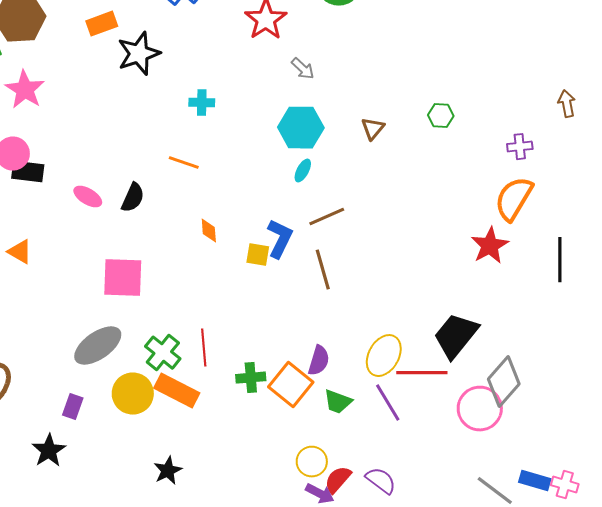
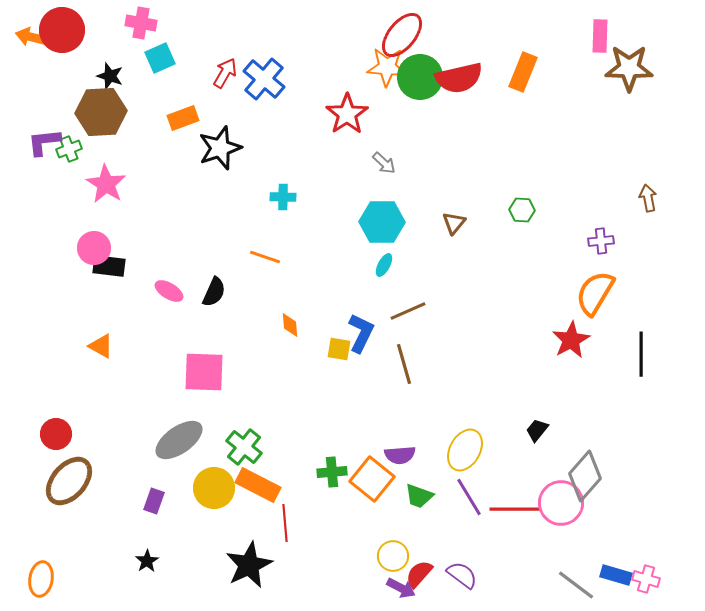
black trapezoid: (456, 336) -> (537, 430), size x0.5
red line: (204, 348) -> (285, 523), moved
purple semicircle: (319, 361) -> (400, 455), turned 68
red line: (422, 373) -> (515, 509), moved
black star: (49, 451) -> (147, 561), moved, size x0.7
black star: (168, 471) -> (249, 565), size x1.6

